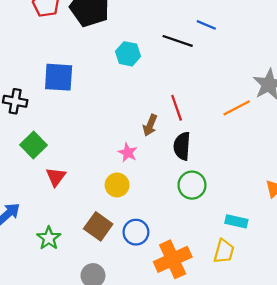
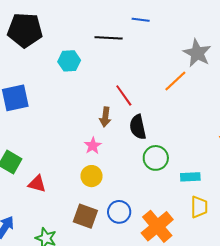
blue line: (206, 25) -> (141, 20), moved
pink star: (128, 153) -> (93, 146), turned 30
red triangle: (56, 177) -> (37, 184), turned -36
cyan rectangle: (236, 221) -> (190, 177), moved

